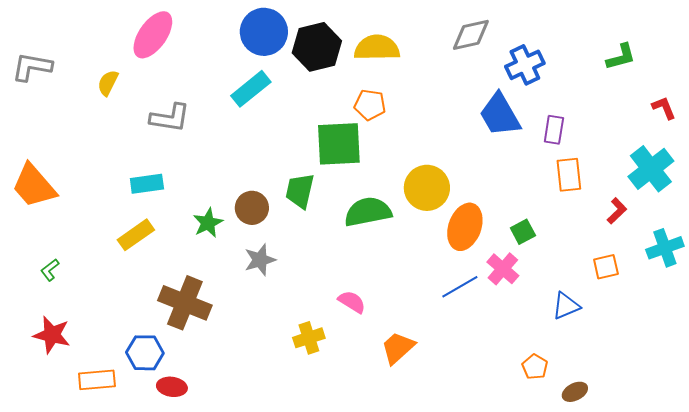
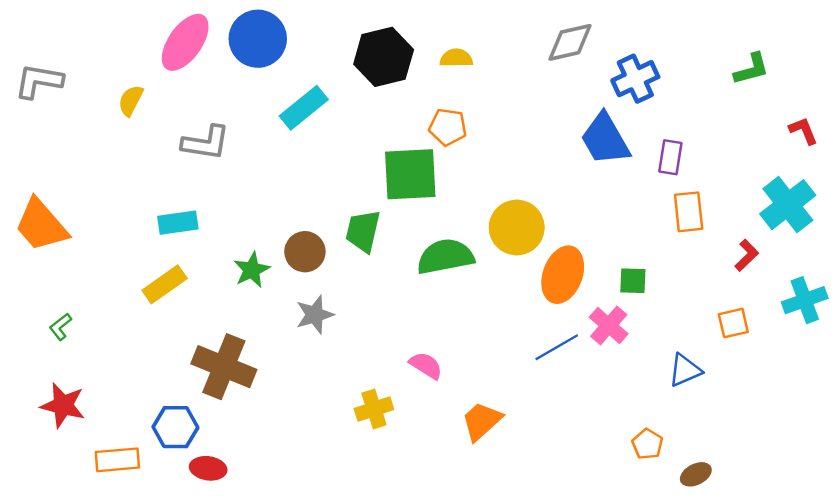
blue circle: (264, 32) -> (258, 39), moved
yellow semicircle: (377, 48) -> (456, 58), size x0.6
green square: (523, 232) -> (633, 281), turned 30

